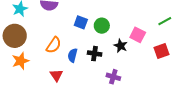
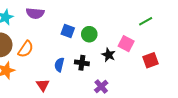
green line: (165, 21) -> (146, 21), moved
orange semicircle: (54, 45) -> (26, 49), moved
purple cross: (113, 77) -> (101, 87), turned 32

